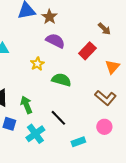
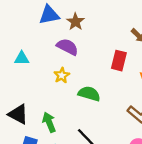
purple semicircle: (55, 41) -> (67, 47), moved
red rectangle: (87, 51) -> (119, 61), turned -30

